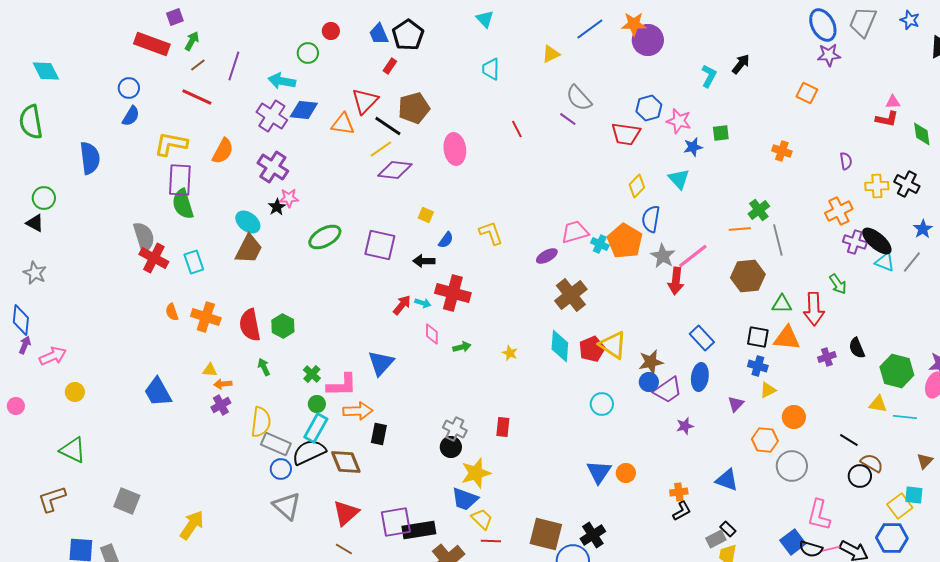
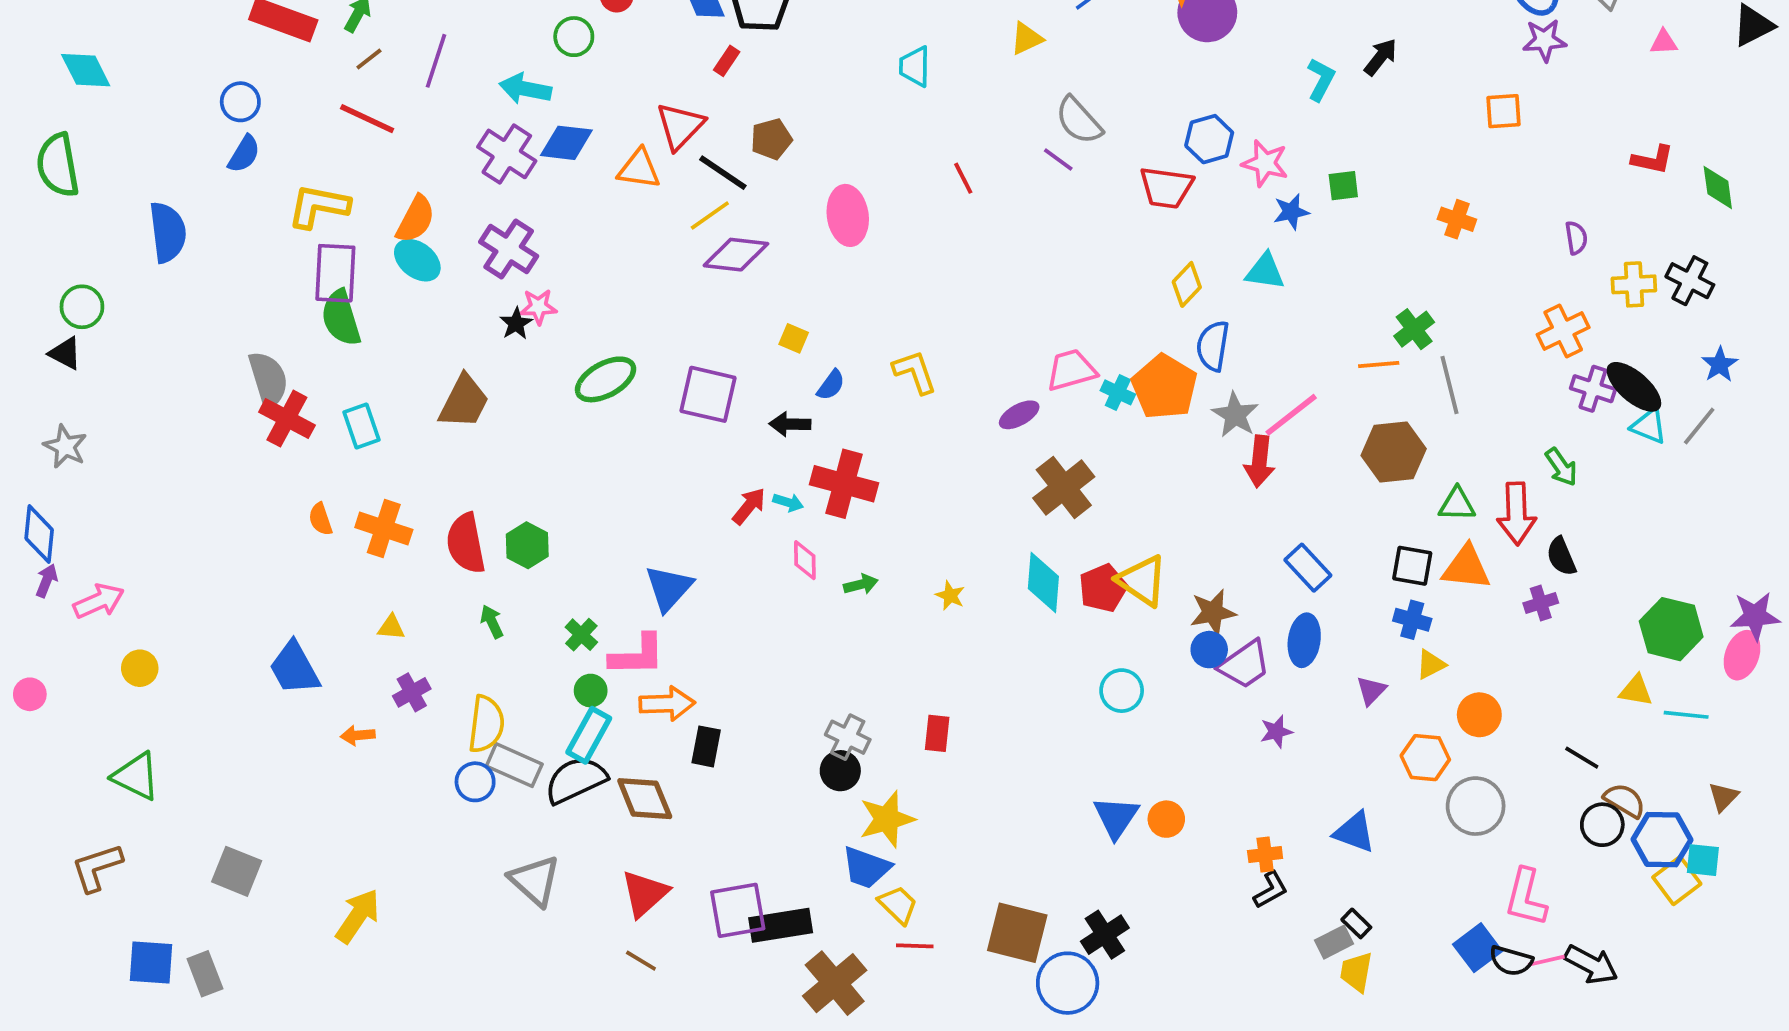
orange square: (807, 93) -> (1504, 111), turned -30
pink triangle: (893, 102) -> (1664, 42), moved
brown pentagon: (414, 108) -> (771, 139), size x0.7
cyan triangle: (679, 179) -> (1265, 271), turned -40
cyan ellipse: (248, 222) -> (417, 260), moved
black semicircle: (857, 348) -> (1561, 556), moved
blue triangle: (381, 363) -> (669, 588), moved
orange arrow: (223, 384) -> (358, 735), moved
blue circle: (281, 469) -> (475, 782), moved
blue hexagon: (892, 538) -> (1662, 840), moved

